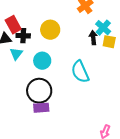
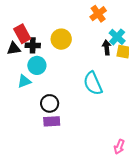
cyan triangle: (16, 54) -> (24, 81), moved, turned 32
cyan circle: (42, 61) -> (37, 65), moved
black circle: (39, 91) -> (50, 103), size x0.7

